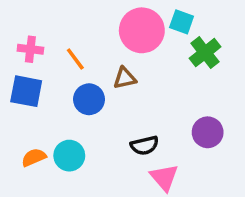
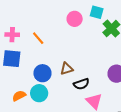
pink circle: (142, 30) -> (75, 19), size x0.6
brown triangle: (125, 78) -> (67, 69), moved
blue circle: (89, 99) -> (42, 73), moved

